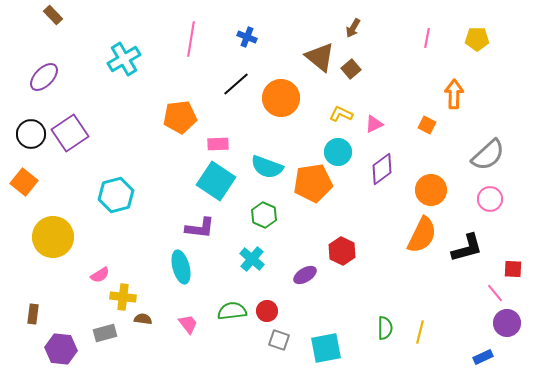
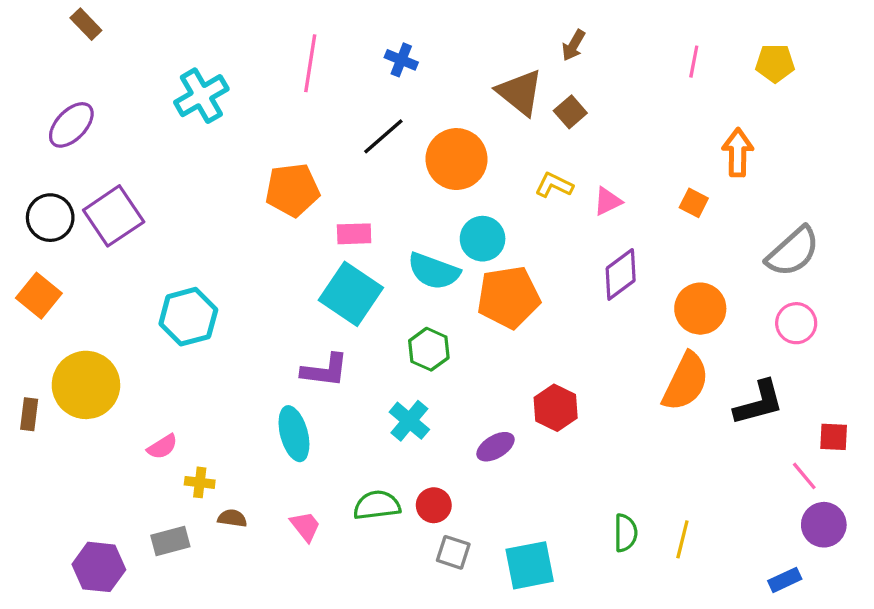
cyan circle: (338, 152) -> (483, 239), moved
yellow cross: (123, 297) -> (200, 482), size x0.7
brown rectangle: (33, 314) -> (29, 414), moved

